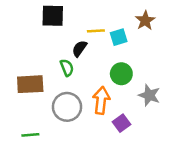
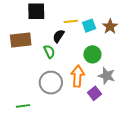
brown star: (145, 20) -> (110, 26), moved
brown rectangle: (30, 84) -> (21, 40), moved
gray star: (149, 95) -> (107, 76), moved

